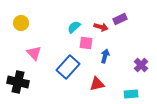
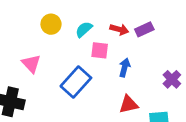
purple rectangle: (120, 19) -> (144, 29), moved
yellow circle: (21, 23) -> (51, 24), moved
red triangle: (97, 84) -> (129, 104), moved

